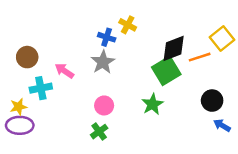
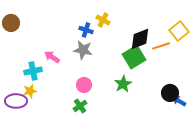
brown circle: (27, 57) -> (11, 23), moved
gray star: (103, 62) -> (83, 50), turned -30
black circle: (212, 101) -> (170, 93), moved
yellow star: (18, 107) -> (30, 91), moved

